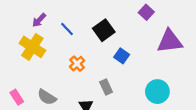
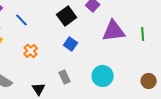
black square: (104, 30) -> (67, 16), moved
gray rectangle: (106, 87) -> (65, 77), moved

